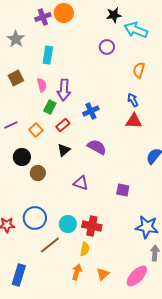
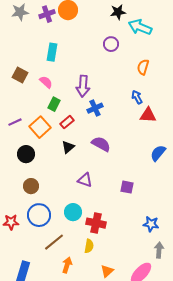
gray star: (16, 39) -> (20, 12), moved, turned 30
brown square: (16, 78) -> (20, 75), turned -35
pink semicircle: (42, 85) -> (46, 82), turned -32
purple arrow: (64, 90) -> (83, 86), moved
red triangle: (134, 121) -> (148, 115), moved
orange square: (36, 130) -> (40, 127), size x1.5
brown circle: (38, 173) -> (31, 186), moved
cyan circle: (68, 224) -> (73, 212), moved
blue star: (147, 227) -> (151, 224), size x0.7
orange arrow: (77, 272) -> (67, 265), moved

